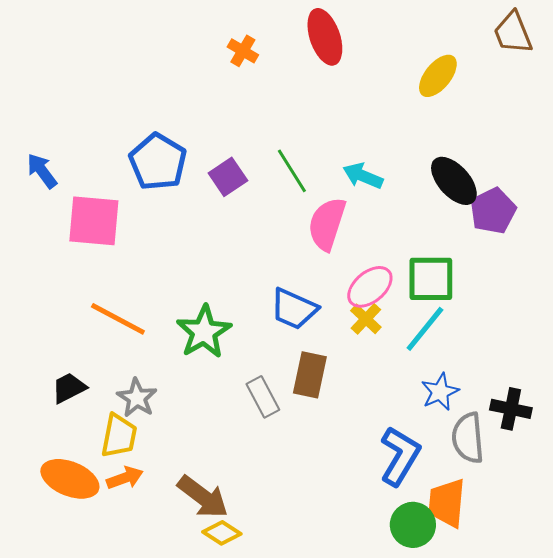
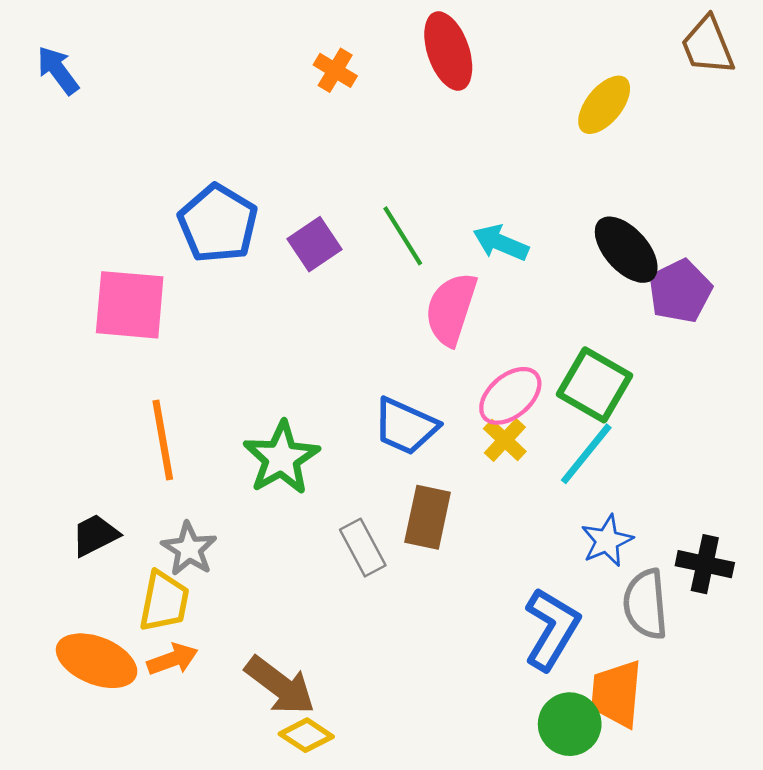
blue arrow: (42, 171) -> (58, 70), moved
green square: (431, 279) -> (594, 385), turned 30
orange line: (118, 319) -> (163, 440), turned 52

